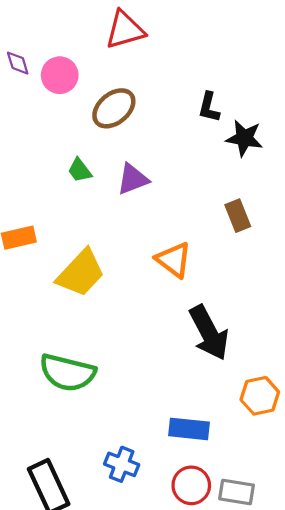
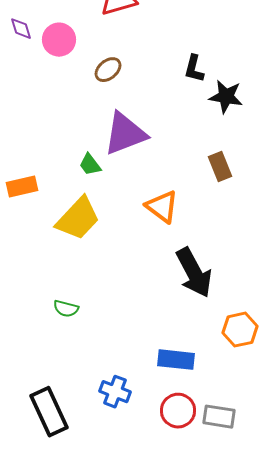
brown ellipse: (114, 108) -> (108, 70), size x0.7
green trapezoid: (80, 170) -> (90, 165), moved
purple triangle: (133, 179) -> (125, 134), size x1.5
green semicircle: (67, 373) -> (66, 309), size x0.5

